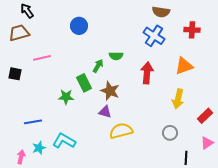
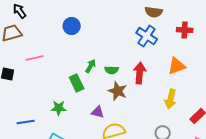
green semicircle: (116, 56) -> (112, 70), moved
brown star: (110, 91) -> (118, 91), moved
green star: (66, 97) -> (59, 108), moved

